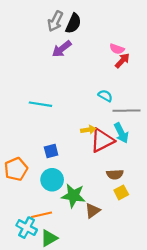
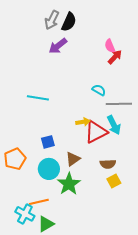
pink semicircle: (117, 49) -> (110, 46), turned 48
green star: (73, 196) -> (69, 184), turned 30
brown triangle: (93, 211) -> (73, 159), moved

